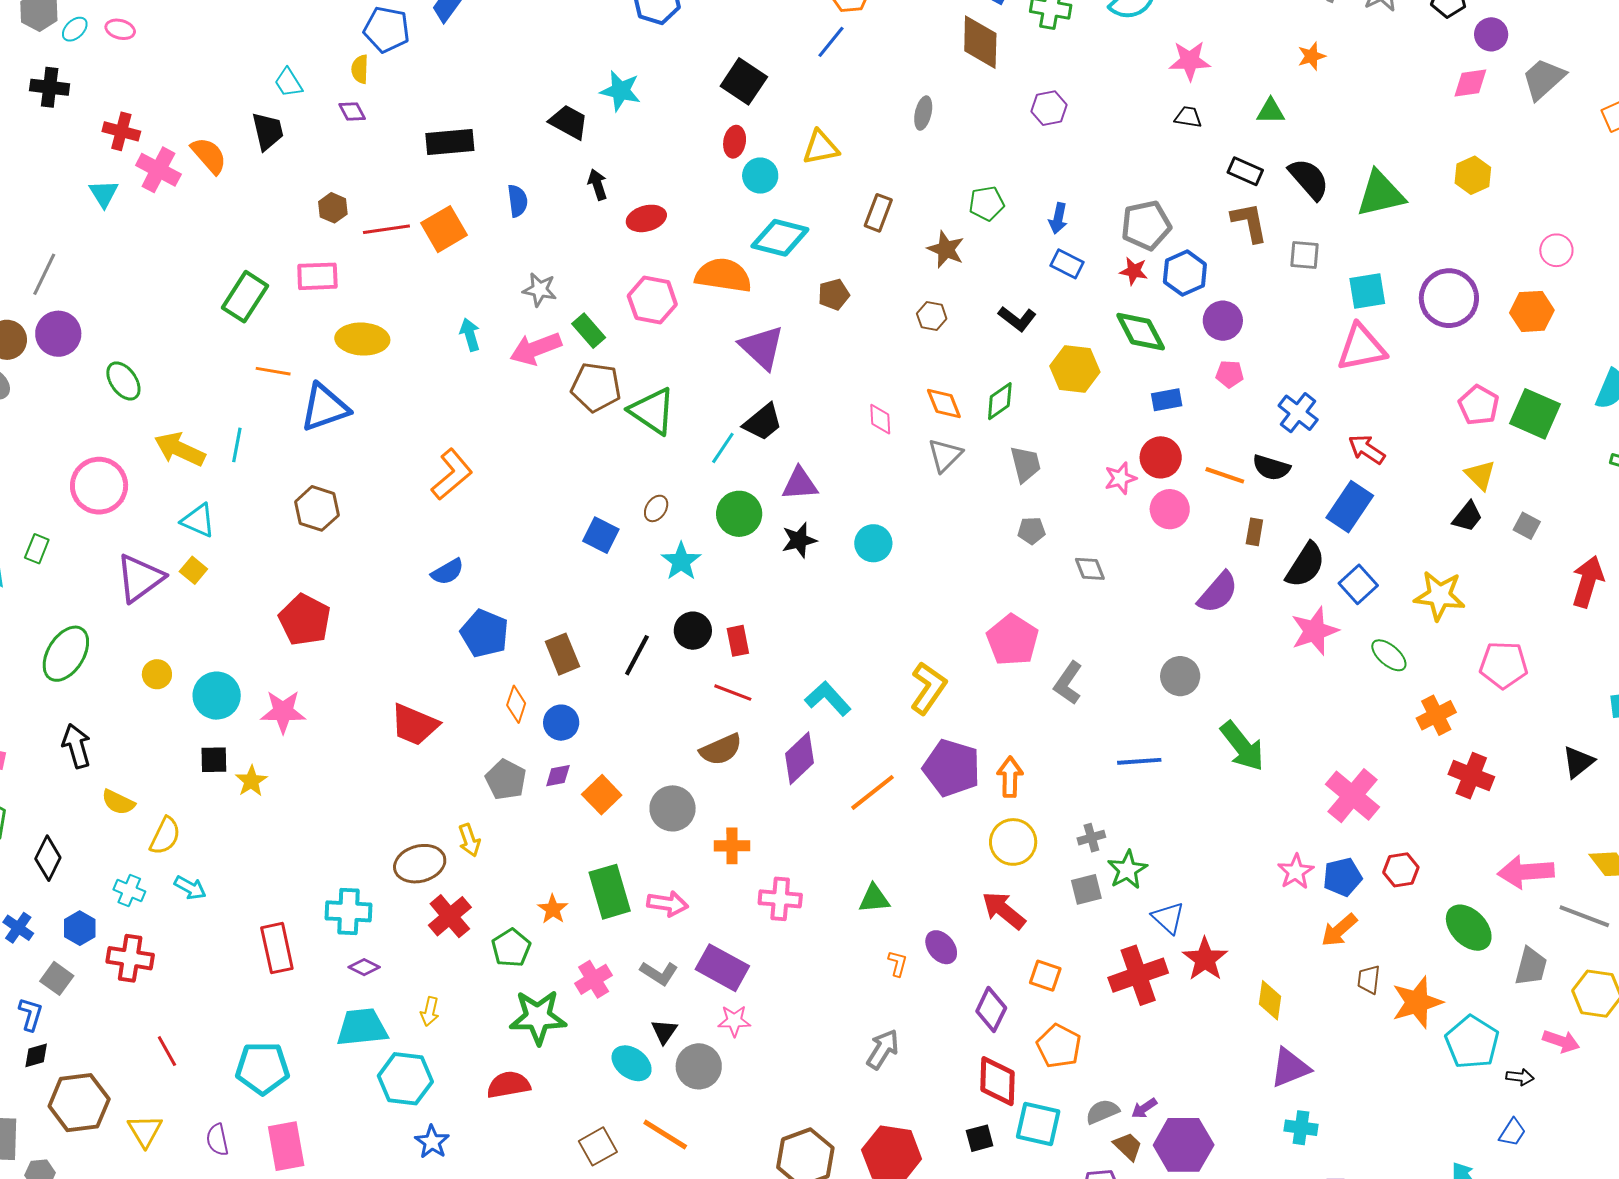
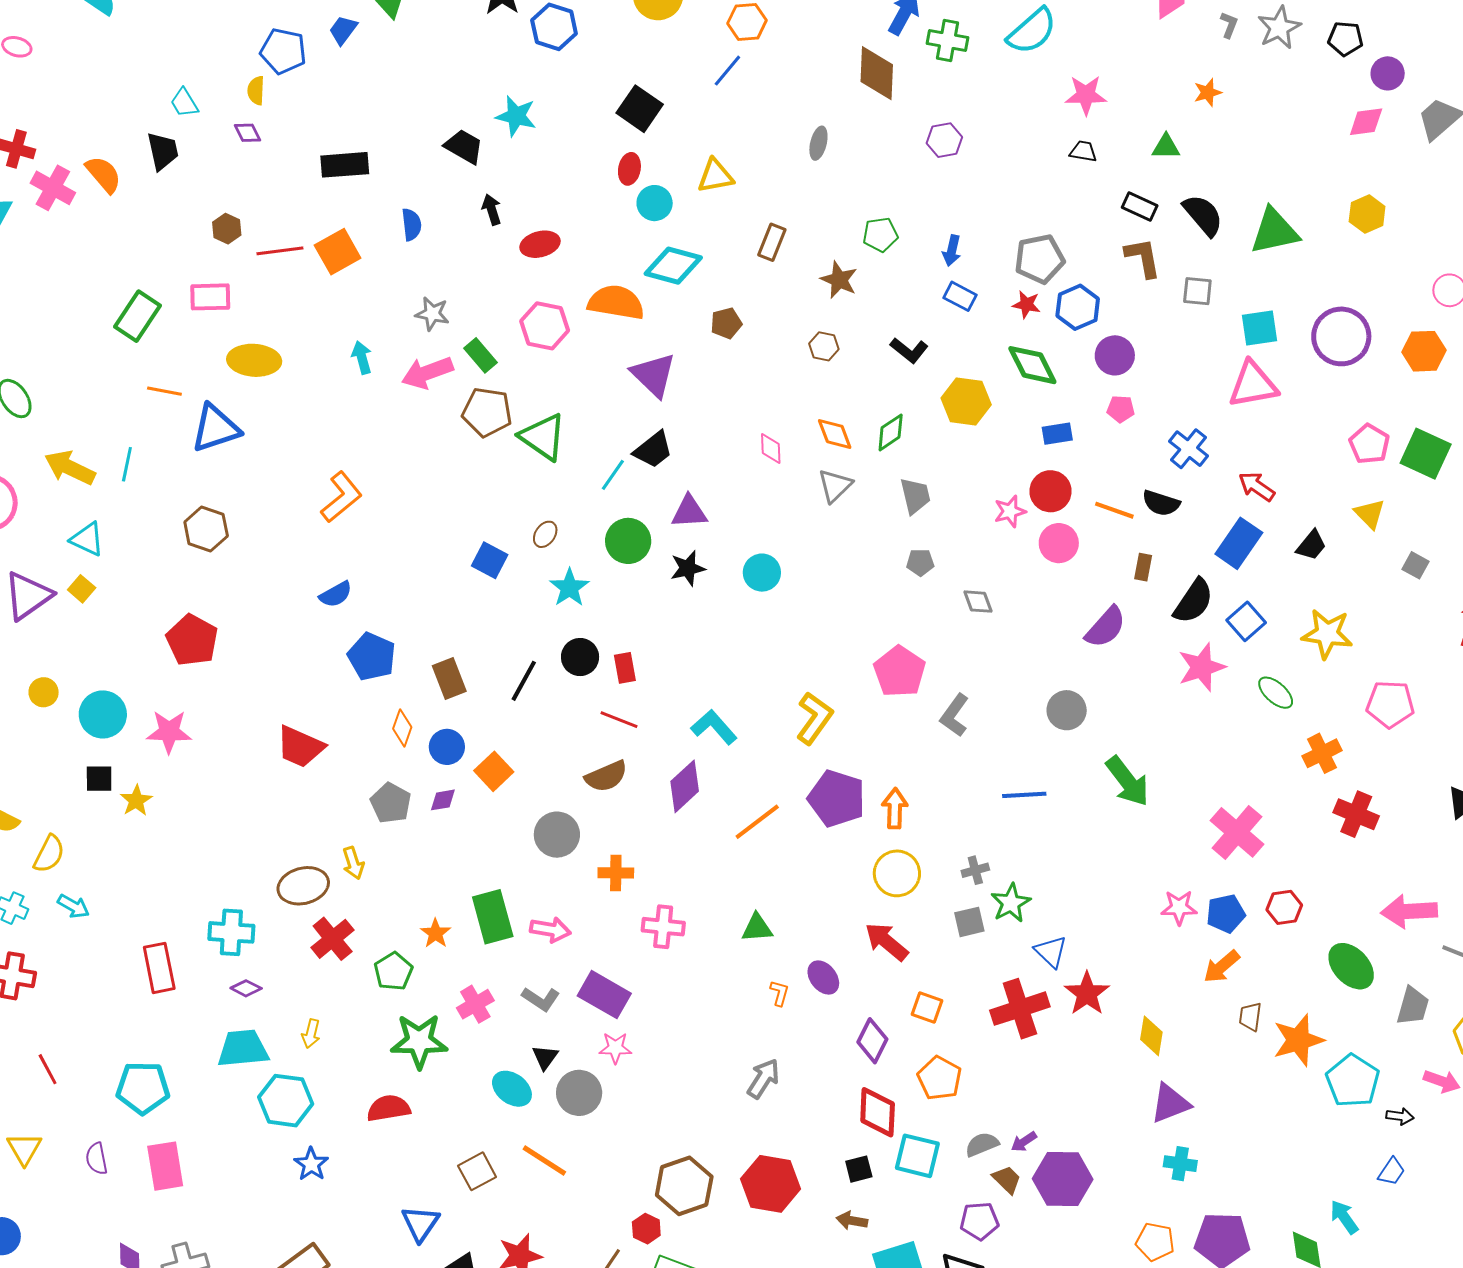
black trapezoid: (1467, 517) -> (1311, 545), moved
orange square: (602, 795) -> (494, 771), moved
pink star: (1296, 872) -> (1179, 907), turned 30

